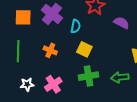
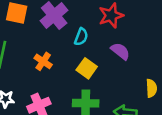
purple semicircle: (121, 23) -> (120, 51), moved

